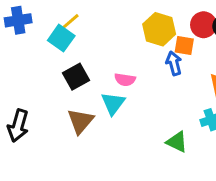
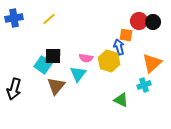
yellow hexagon: (159, 29) -> (109, 61), moved
cyan square: (61, 38) -> (43, 65), moved
black square: (76, 77) -> (53, 56), turned 30

